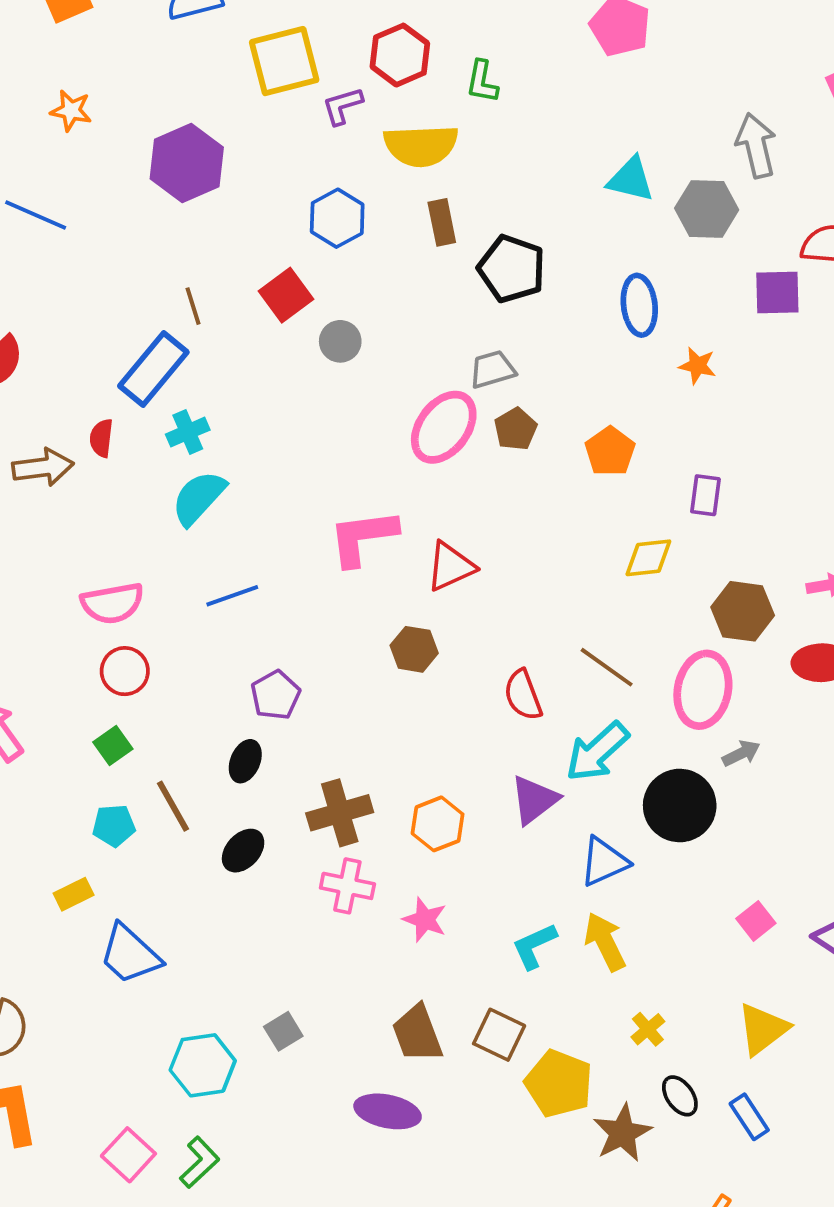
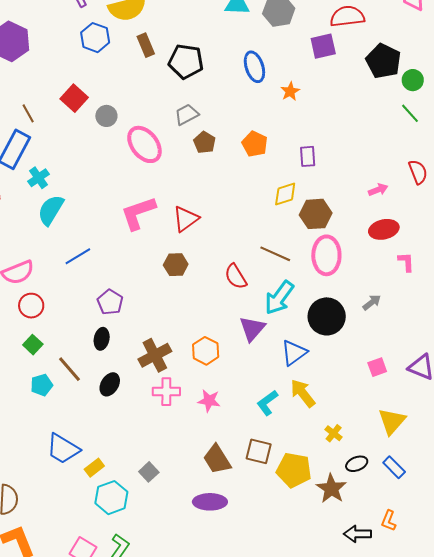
blue hexagon: (337, 218) -> (95, 38), moved
orange star: (697, 366) -> (290, 91), turned -30
pink ellipse: (444, 427) -> (144, 144), moved, turned -63
brown hexagon: (743, 611) -> (316, 214), moved
gray arrow: (741, 753) -> (372, 302), moved
yellow rectangle: (74, 894) -> (94, 468), moved
pink square: (756, 921) -> (377, 367), turned 30
black ellipse: (680, 1096) -> (357, 464), turned -65

